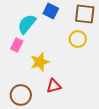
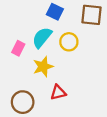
cyan semicircle: (27, 24) -> (42, 38), moved
yellow circle: (78, 39) -> (69, 42), moved

